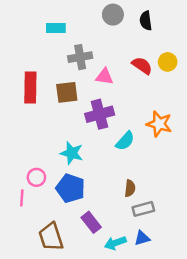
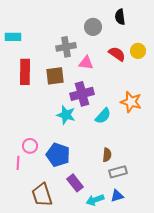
gray circle: (113, 15) -> (93, 27), moved
cyan rectangle: (56, 28) -> (13, 37), moved
cyan star: (72, 153) -> (66, 115), moved

